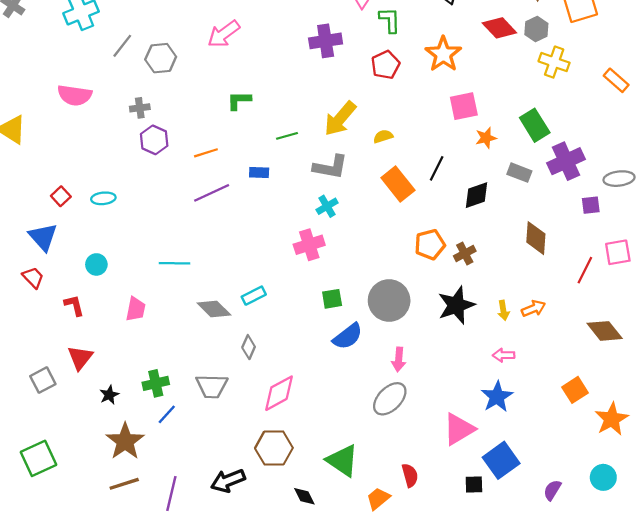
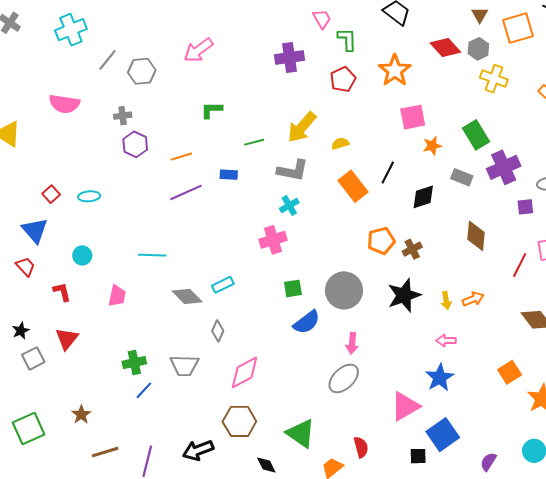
black star: (109, 395) -> (21, 331), moved
brown star: (125, 441) -> (81, 415), moved, size x0.6

